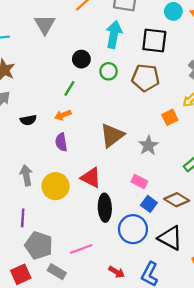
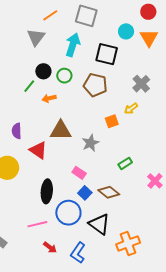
gray triangle: (45, 24) -> (36, 37), moved
black circle: (81, 59) -> (43, 71), moved
orange arrow: (63, 115) -> (49, 98), moved
brown triangle: (112, 135) -> (61, 131), turned 30
red triangle: (91, 178) -> (38, 150), moved
pink line: (81, 249) -> (37, 224), moved

